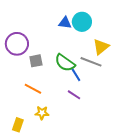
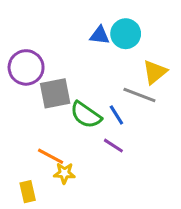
gray square: (36, 61) -> (55, 93), size x1.5
green semicircle: (65, 63) -> (86, 115), moved
orange line: (33, 89) -> (51, 156), moved
yellow rectangle: (18, 125) -> (28, 192), turned -32

